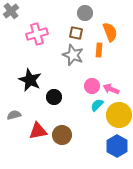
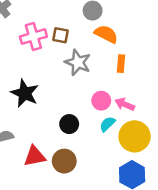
orange semicircle: (110, 32) -> (106, 34), moved, turned -42
brown square: (76, 33) -> (61, 35), moved
orange rectangle: (99, 50) -> (121, 64), moved
black circle: (54, 97) -> (69, 124), moved

